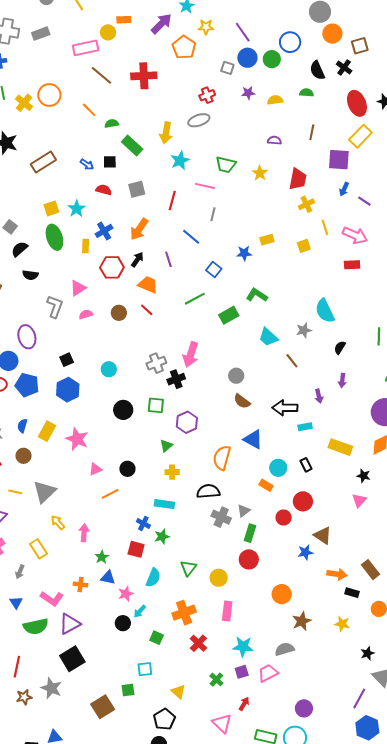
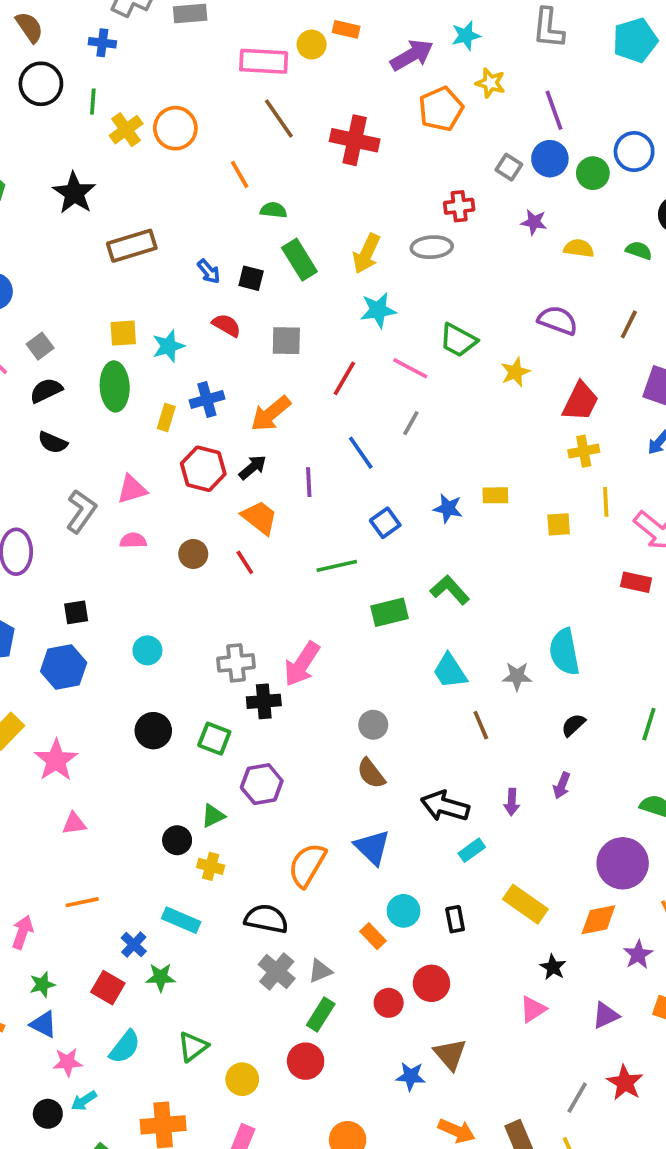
purple semicircle: (274, 140) -> (558, 320), size x1.5
cyan rectangle: (305, 427) -> (472, 850), turned -40
black circle: (127, 469) -> (177, 840), moved
orange line: (110, 494) -> (82, 902), moved

